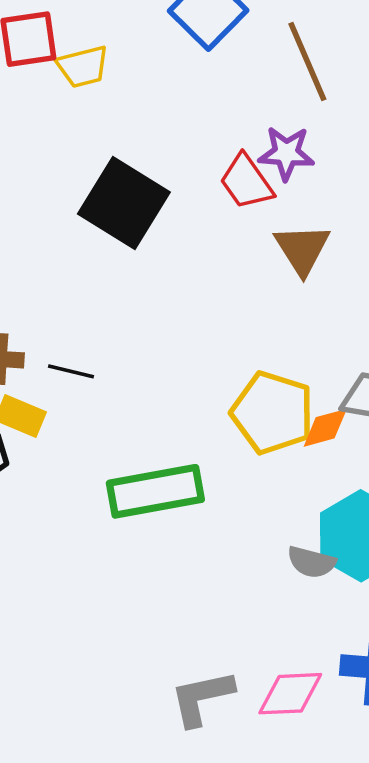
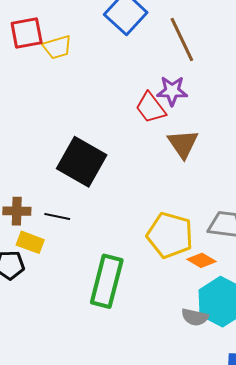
black square: (124, 203) -> (82, 162), moved
orange diamond: (325, 428) -> (201, 260), moved, turned 48
green rectangle: (155, 491) -> (107, 281), turned -63

